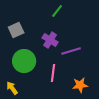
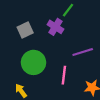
purple cross: (50, 40) -> (55, 27), moved

